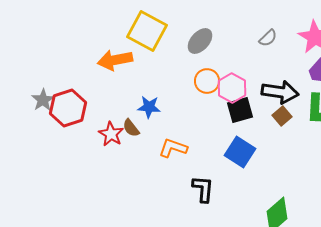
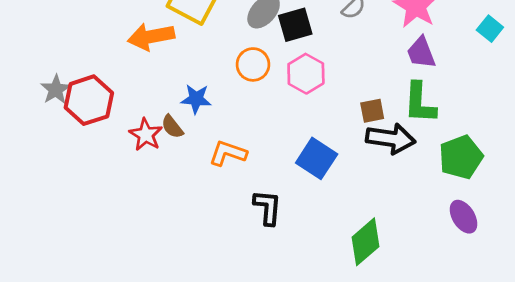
orange circle: (207, 81) -> (253, 64), moved
black arrow: (280, 92) -> (391, 139), moved
black square: (240, 110) -> (295, 25), moved
brown square: (282, 116) -> (372, 111), turned 30

